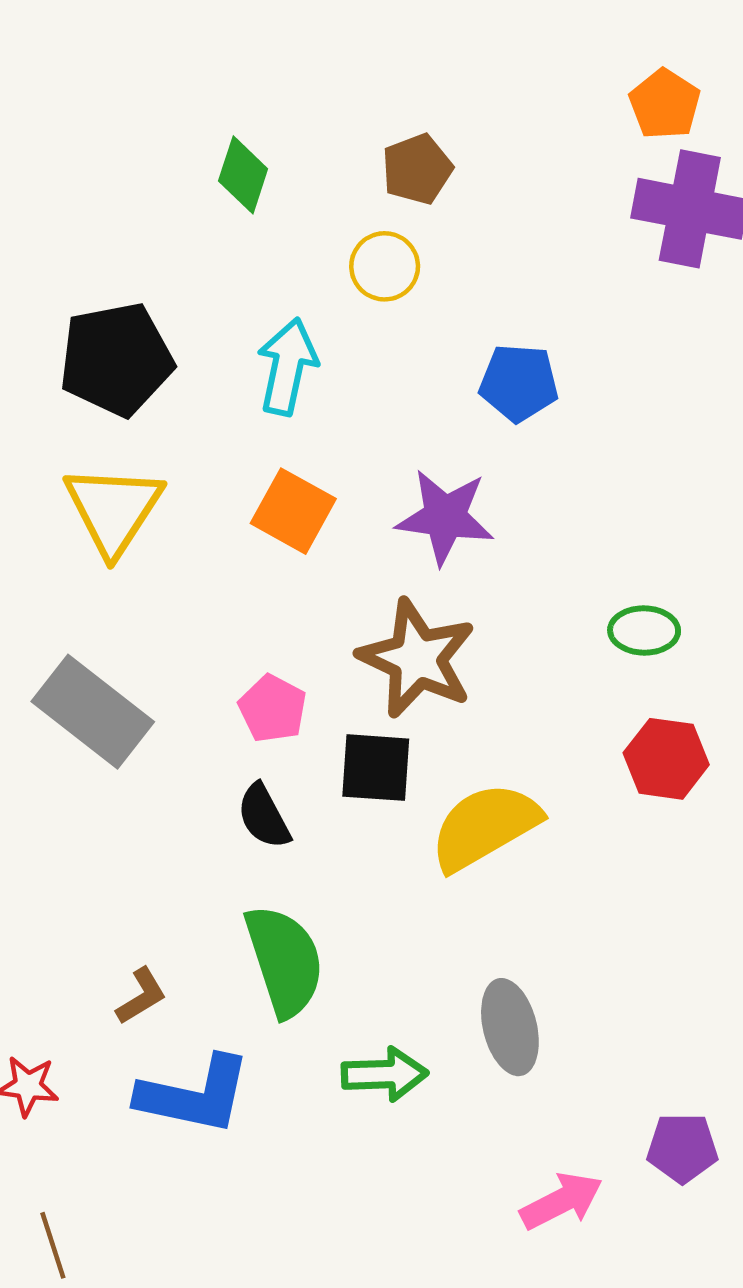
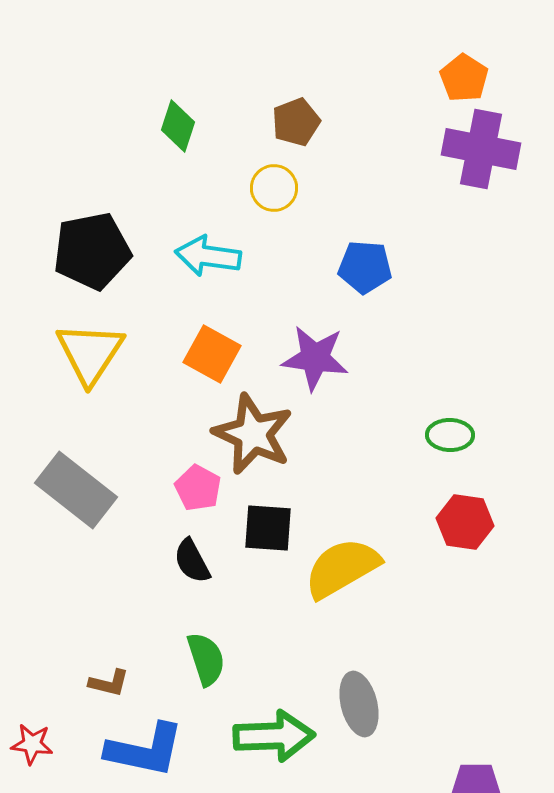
cyan arrow: (287, 367) -> (208, 256), turned -94
brown star: (417, 659) -> (253, 434), moved
green semicircle: (284, 961) -> (206, 659), size x0.7
brown L-shape: (141, 996) -> (109, 683), turned 45
green arrow: (385, 1074) -> (274, 736), size x1.4

